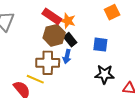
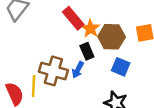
brown hexagon: (54, 35) -> (112, 37), moved
yellow line: (35, 79) -> (34, 86), turned 54

